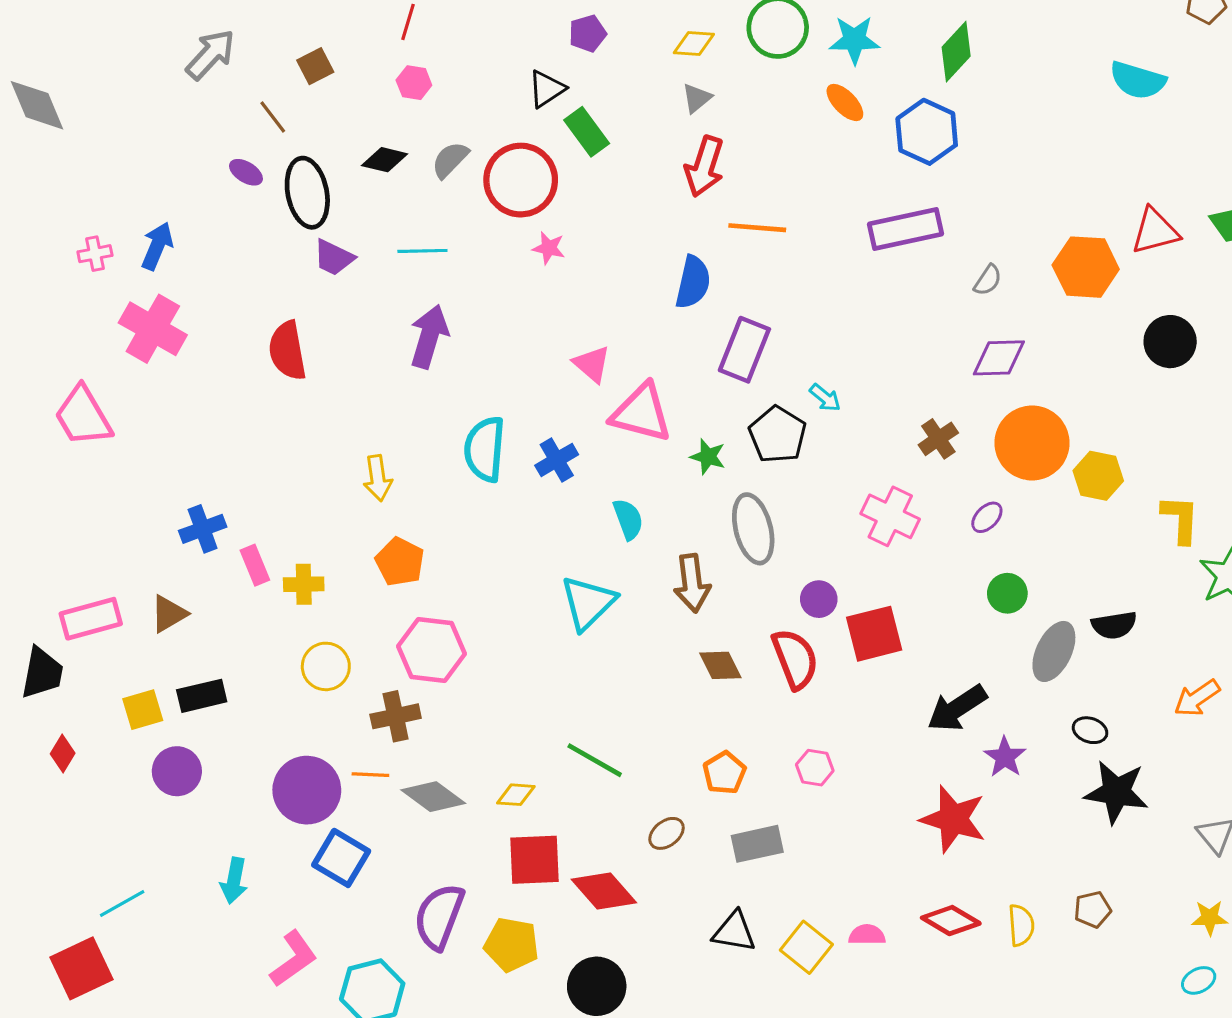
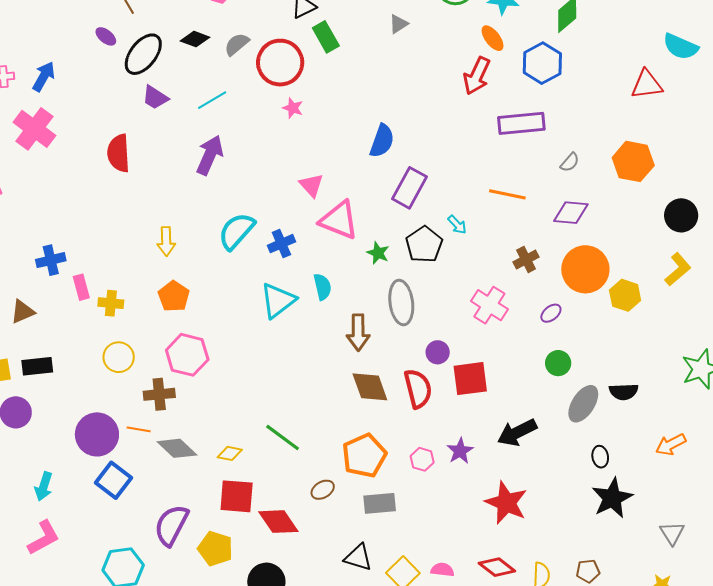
red arrow: (704, 167) -> (477, 76), moved
black ellipse: (307, 193) -> (143, 54), turned 42
orange line: (757, 228) -> (507, 194), moved
red triangle: (1155, 231) -> (647, 84), moved
cyan line: (422, 251) -> (212, 100), turned -36
cyan semicircle: (485, 449) -> (236, 231), turned 30
yellow L-shape: (1180, 519) -> (678, 269), moved, turned 40
cyan triangle: (588, 603) -> (278, 300), moved
brown diamond: (720, 665) -> (370, 387), size x1.4
black ellipse: (1090, 730) -> (600, 457), turned 55
purple star: (1005, 757) -> (460, 451), moved
orange pentagon: (724, 773) -> (364, 456), size x1.6
black star: (1116, 792) -> (612, 498), turned 30
pink L-shape: (293, 959) -> (44, 538), moved

